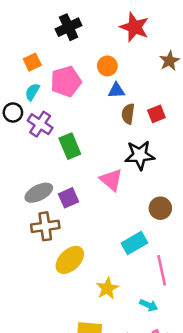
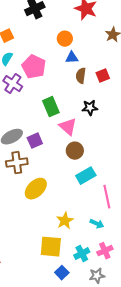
pink pentagon: (66, 81) -> (34, 67), moved, turned -30
green rectangle: (70, 146) -> (51, 107), moved
black star: (140, 155) -> (90, 108), size x0.7
brown circle: (160, 208) -> (75, 151), moved
yellow star: (107, 288) -> (65, 221), moved

